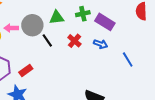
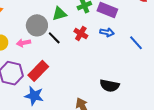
pink arrow: (11, 28) -> (24, 43), moved
red rectangle: (26, 70) -> (38, 71), size x1.5

